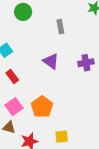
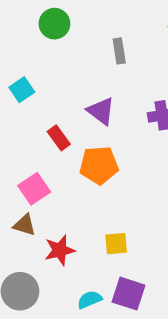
red rectangle: (12, 77) -> (59, 138), moved
orange pentagon: (42, 107) -> (99, 165), moved, turned 30

